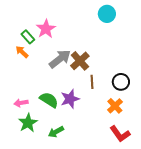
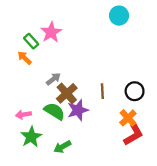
gray arrow: (60, 59) -> (53, 79), moved, size x0.6
brown cross: (80, 61) -> (67, 93), moved
red L-shape: (120, 134) -> (133, 135), moved, turned -85

